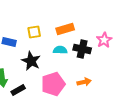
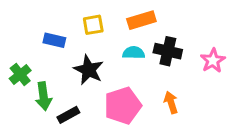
pink star: (104, 40) -> (213, 61), moved
orange arrow: (84, 82) -> (171, 102), turned -96

